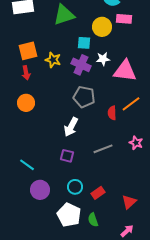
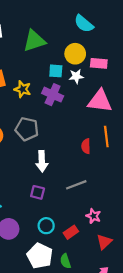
pink rectangle: (124, 19) -> (99, 63), moved
white star: (103, 59) -> (76, 76), moved
gray pentagon: (84, 97) -> (27, 129), moved
orange line: (131, 104) -> (106, 136), turned -60
white arrow: (71, 127) -> (42, 161), turned -30
pink star: (136, 143) -> (93, 216), moved

